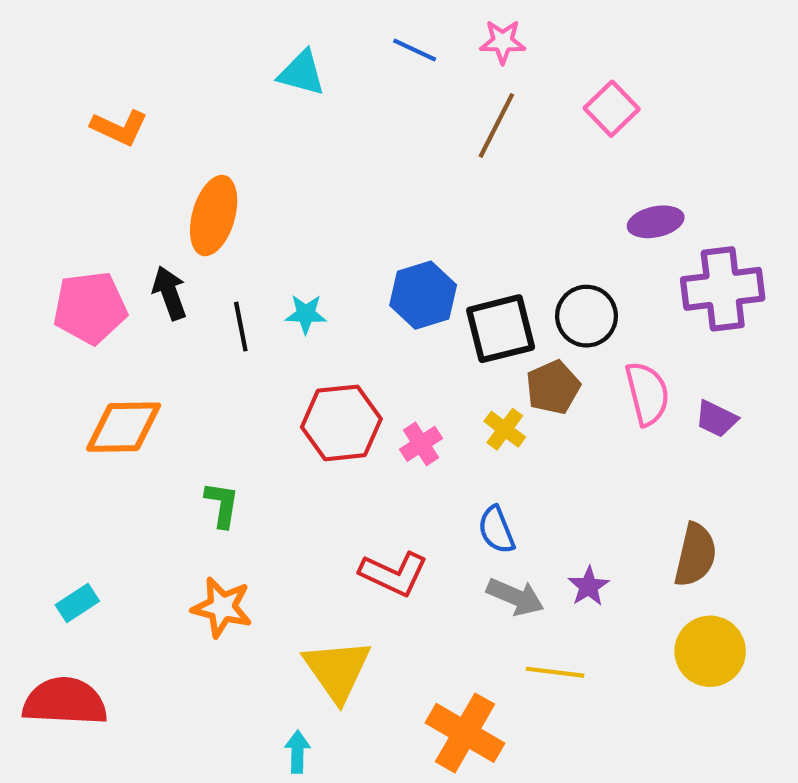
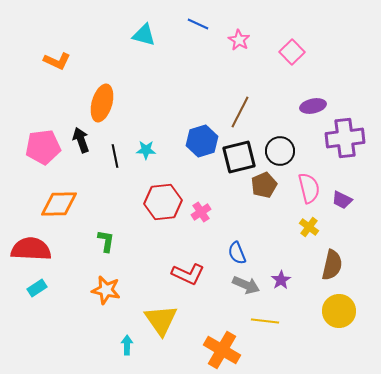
pink star: (503, 42) -> (239, 40), moved, turned 30
brown line: (496, 125) -> (240, 112), moved
yellow cross: (505, 429) -> (309, 227), moved
red semicircle: (65, 702) -> (31, 249), moved
cyan arrow: (297, 752) -> (127, 345), moved

